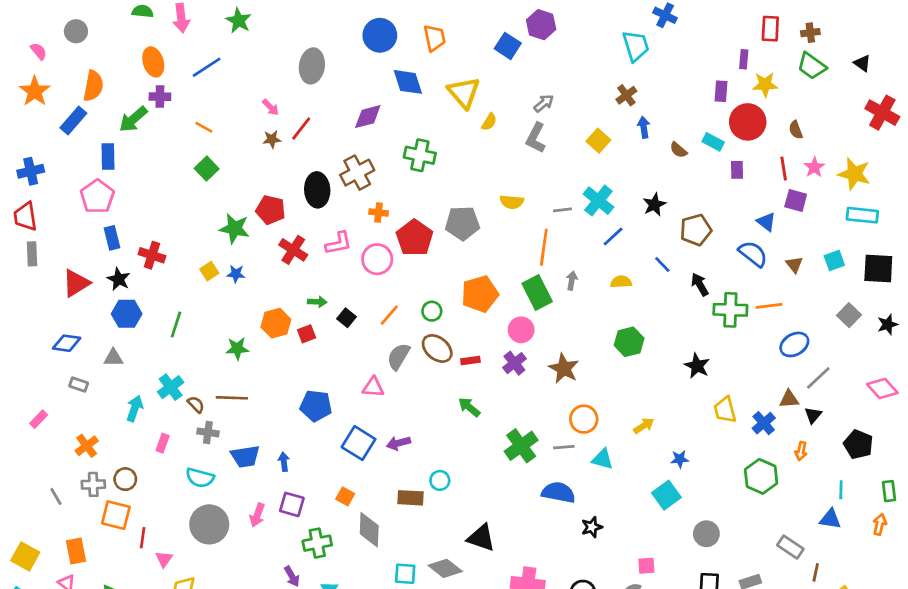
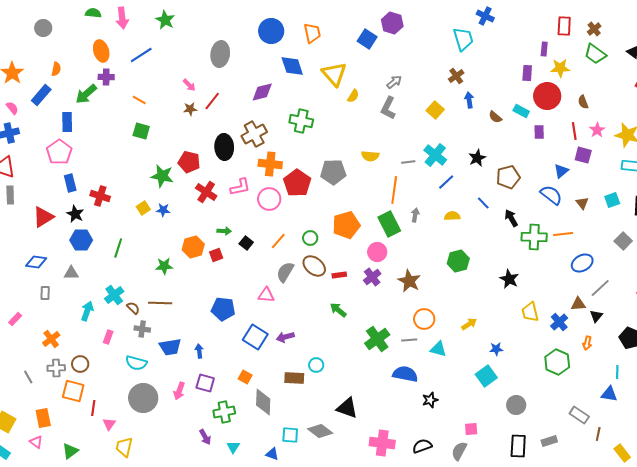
brown cross: (810, 33) -> (594, 29), turned -32
pink semicircle: (39, 51) -> (12, 108), moved
orange semicircle: (93, 86) -> (56, 69), size x0.6
green square: (207, 169) -> (141, 131), turned -30
orange cross: (379, 213) -> (270, 164), size x1.6
blue triangle: (766, 222) -> (561, 171), turned 42
gray rectangle: (79, 384) -> (45, 293), turned 72

